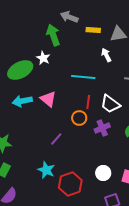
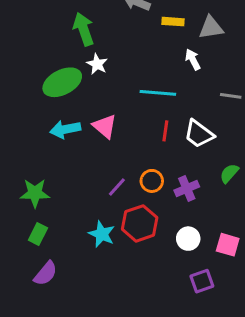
green arrow: (53, 35) -> (83, 29), moved
orange circle: (79, 118) -> (152, 181), moved
purple cross: (102, 128) -> (187, 189), moved
red hexagon: (70, 184) -> (140, 223), moved

